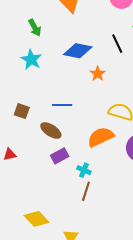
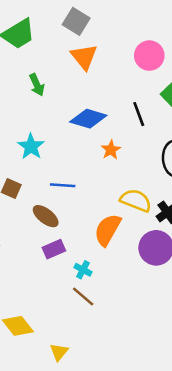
cyan star: (31, 59) -> (31, 147), moved
orange semicircle: (101, 137) -> (108, 230), turned -40
brown line: (86, 191) -> (83, 297), turned -72

